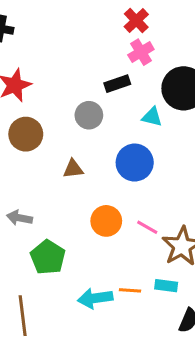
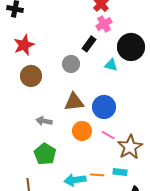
black rectangle: (117, 84) -> (89, 44), turned -35
blue circle: (135, 163) -> (104, 107), moved
brown triangle: (73, 169) -> (74, 102), moved, size x1.5
gray arrow: (19, 218) -> (44, 121), moved

